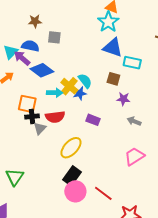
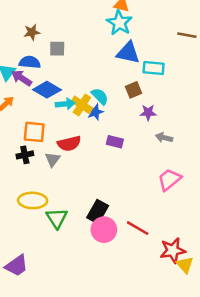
brown square: (113, 79) -> (133, 90), turned -32
cyan arrow: (55, 93) -> (65, 104), moved
black cross: (32, 116) -> (25, 155), moved
yellow ellipse: (71, 148) -> (33, 200), moved, turned 55
green triangle: (15, 177) -> (57, 218), moved

